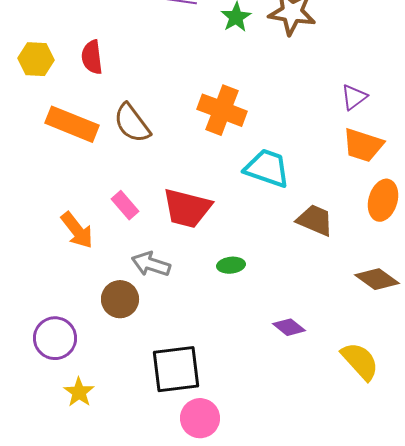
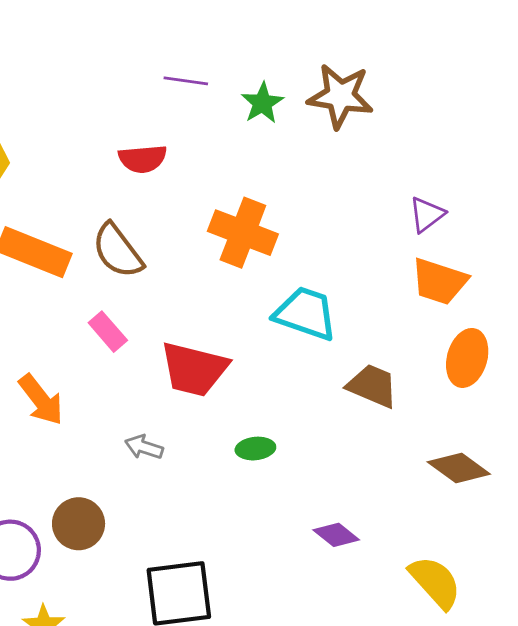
red semicircle: (92, 57) -> (143, 159), moved, turned -88
pink rectangle: (125, 205) -> (108, 332), moved
gray arrow: (151, 264) -> (144, 447), size x0.7
brown circle: (120, 299) -> (79, 524), moved

